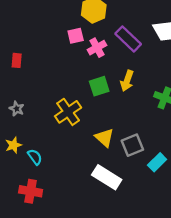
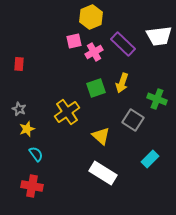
yellow star: (13, 145) -> (27, 129), moved
gray square: (132, 145) -> (133, 120), moved, turned -35

